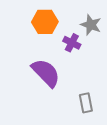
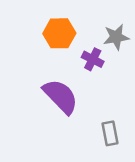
gray star: (91, 25) -> (116, 37), turned -30

